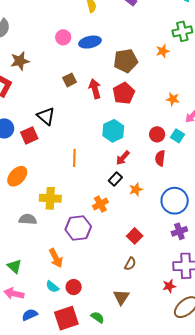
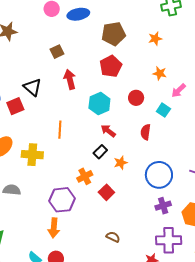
orange star: (163, 51) -> (155, 39), moved
red arrow: (95, 89) -> (70, 79), moved
red circle: (157, 134) -> (136, 98), moved
red arrow: (123, 158) -> (108, 131), turned 84
yellow cross: (50, 198) -> (32, 155), moved
red square: (135, 236) -> (106, 192), moved
orange arrow: (56, 258) -> (54, 228), moved, turned 30
brown semicircle: (130, 264) -> (113, 237), turned -96

